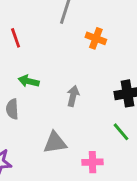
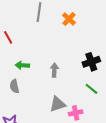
orange cross: (96, 38) -> (69, 19), moved, turned 32
gray triangle: (55, 143) -> (58, 104), moved

